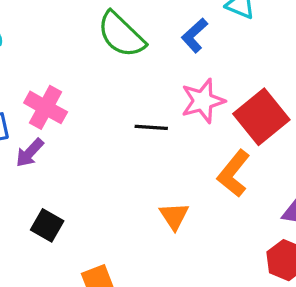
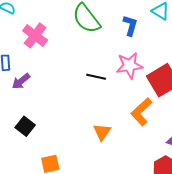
blue L-shape: (195, 35) -> (130, 25), turned 140
pink cross: (46, 107) -> (35, 35), moved

